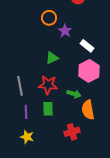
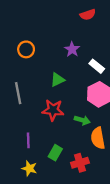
orange circle: (49, 18) -> (26, 49), moved
gray line: (20, 86) -> (18, 93), moved
green rectangle: (48, 109) -> (55, 153), moved, turned 32

